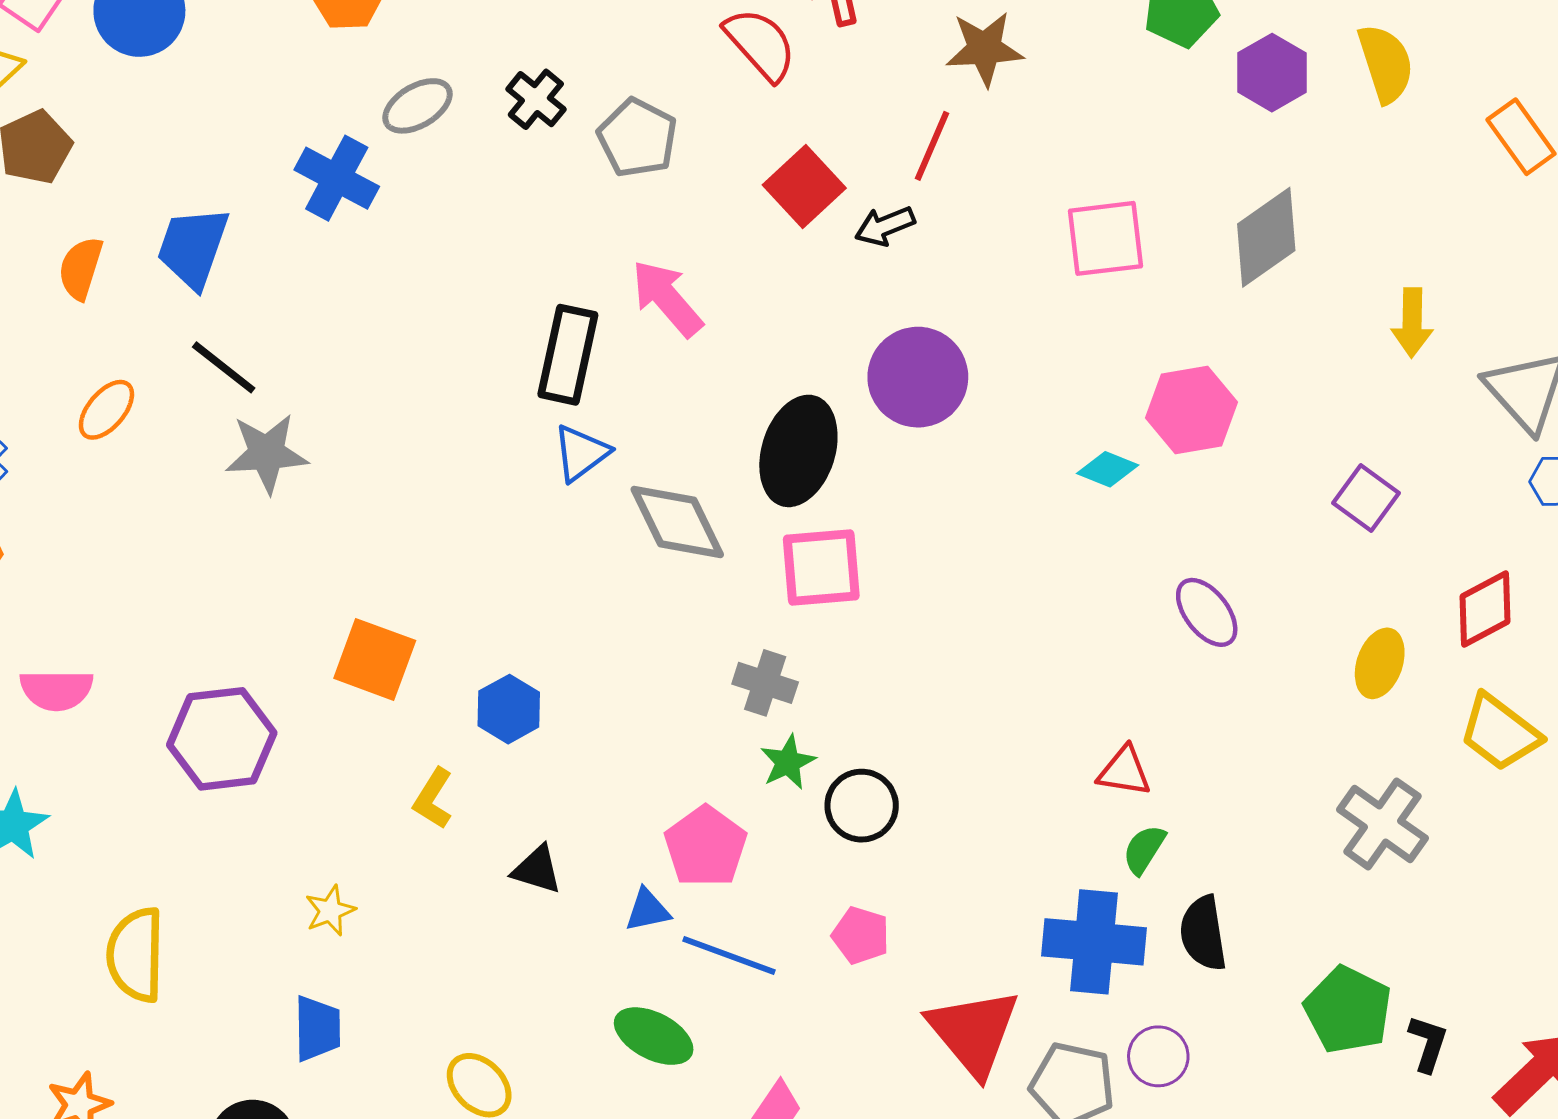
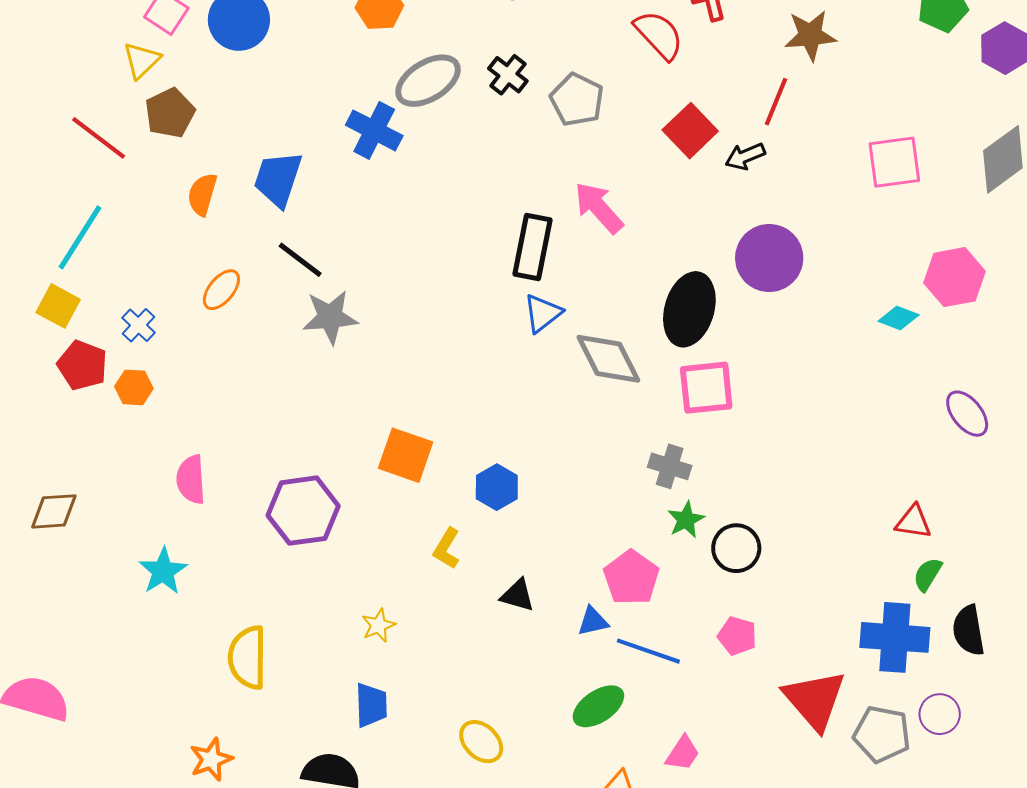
gray ellipse: (418, 106) -> (428, 81), size x1.4
pink semicircle: (56, 690) -> (191, 480), turned 87
green ellipse: (654, 1036) -> (598, 706), turned -60

